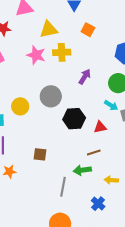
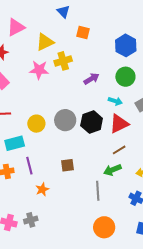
purple arrow: (85, 77) -> (91, 79), turned 42
gray circle: (51, 96) -> (65, 120), moved
cyan arrow: (111, 105) -> (115, 101), moved
red triangle: (100, 127) -> (119, 124), size x1.5

